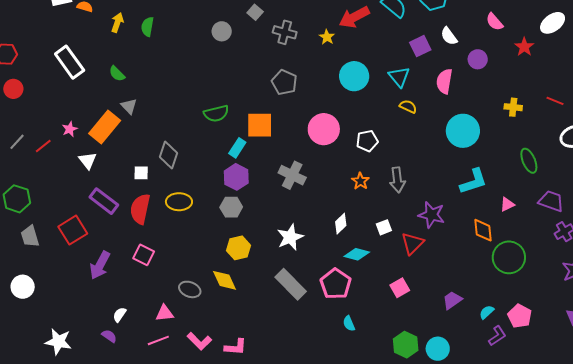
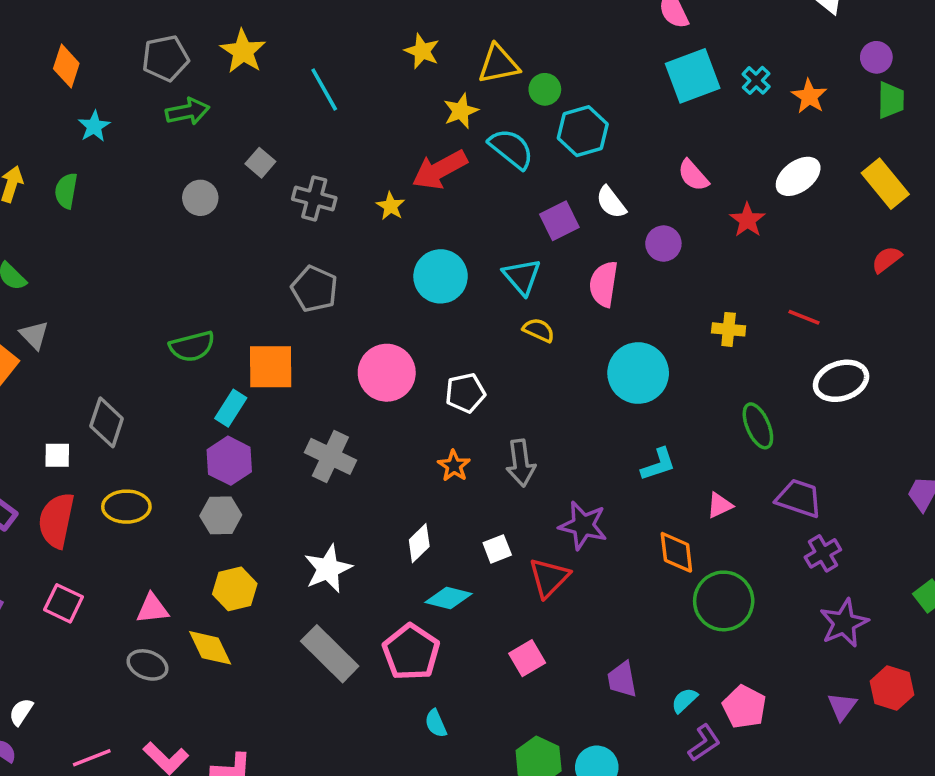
cyan L-shape: (473, 181) -> (658, 464), size x0.7
purple trapezoid: (452, 300) -> (622, 679), turned -65
pink triangle: (164, 313) -> (152, 609), moved

